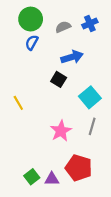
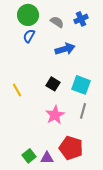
gray semicircle: (63, 27) -> (57, 22), turned 56
black square: (59, 79) -> (53, 84), moved
cyan square: (90, 97) -> (81, 85), turned -30

